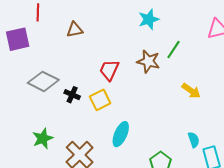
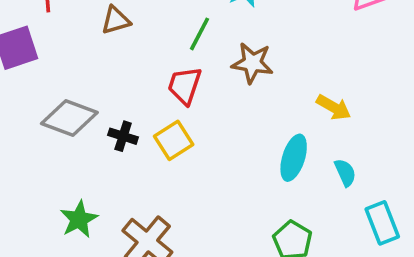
green line: (173, 50) -> (199, 34), moved
cyan ellipse: (121, 134) -> (294, 158), moved
cyan semicircle: (194, 140) -> (345, 173), moved

